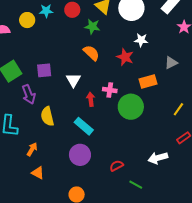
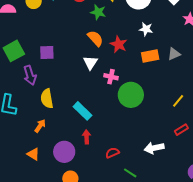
red star: (125, 57) -> (119, 44), moved
white triangle: (73, 80) -> (90, 63), moved
orange rectangle: (148, 82) -> (150, 56), moved
red arrow: (91, 99) -> (87, 137), moved
orange arrow: (32, 149) -> (40, 126), moved
purple circle: (80, 155) -> (64, 152), moved

